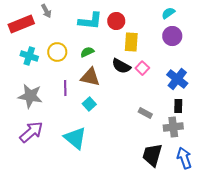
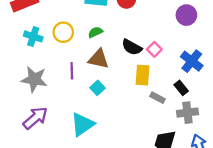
yellow rectangle: (131, 42) -> (142, 75), moved
black rectangle: (178, 106) -> (181, 88), moved, turned -40
cyan triangle: (75, 138) -> (83, 124), turned 45

